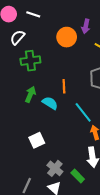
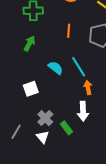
orange line: (64, 86) -> (69, 31), moved
cyan semicircle: (50, 103) -> (56, 68), moved

